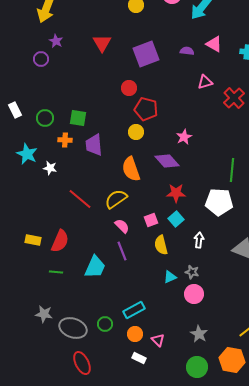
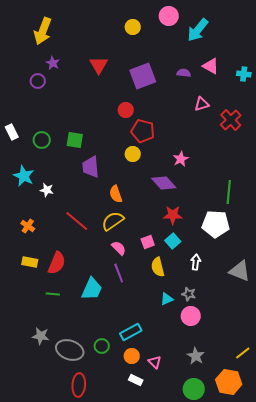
orange cross: (65, 140) -> (28, 226), moved, turned 32
orange semicircle: (131, 169) -> (116, 194), moved, size x0.7
red ellipse: (82, 363) -> (79, 385), turned 30

